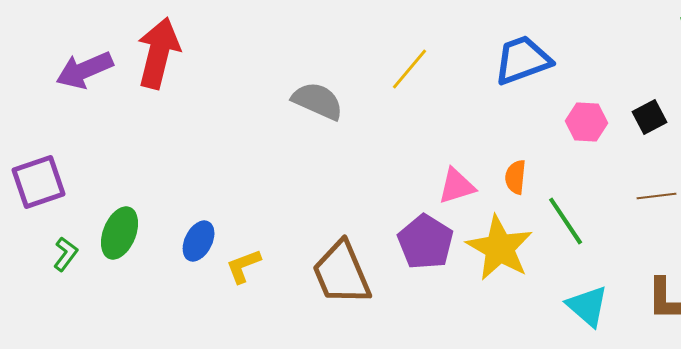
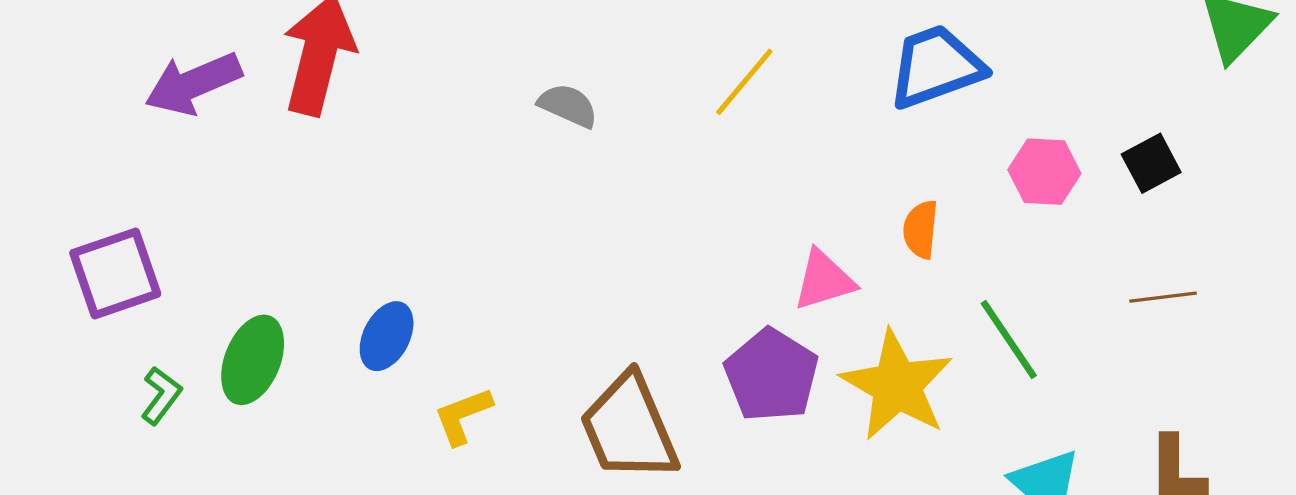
gray semicircle: (318, 101) -> (568, 106), moved, size x0.7
orange semicircle: (516, 177) -> (921, 229), moved
blue ellipse: (199, 241) -> (387, 336), moved

